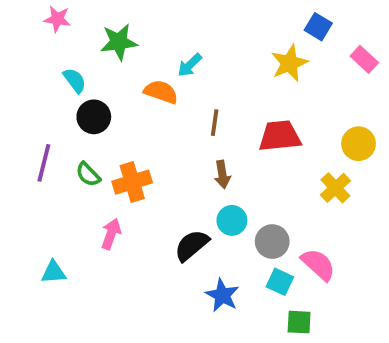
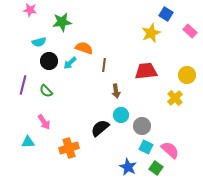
cyan arrow: (190, 65) -> (70, 63), moved
cyan semicircle: (75, 80) -> (39, 42), turned 112
brown line: (215, 123) -> (104, 65), moved
orange cross: (132, 182) -> (69, 148), moved
pink arrow: (111, 234) -> (44, 122), moved, turned 126
pink semicircle: (318, 265) -> (170, 150), moved
blue star: (222, 295) -> (128, 167), moved
green square: (299, 322) -> (156, 168), turned 32

